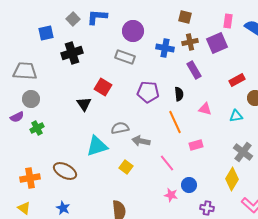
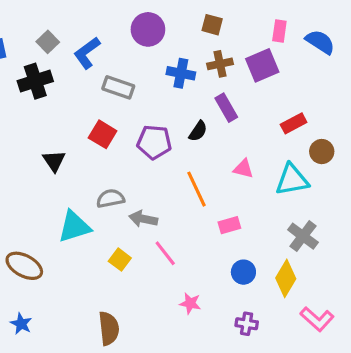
blue L-shape: (97, 17) -> (87, 53), moved, turned -40
gray square: (73, 19) -> (48, 42), moved
purple circle: (133, 31) -> (148, 29), moved
red square: (103, 87) -> (103, 134), moved
black semicircle: (179, 94) -> (198, 131), moved, turned 40
cyan triangle: (236, 116) -> (292, 180), size x1.6
pink line: (167, 163) -> (165, 253), moved
blue circle: (189, 185) -> (243, 272), moved

